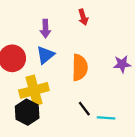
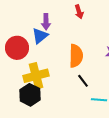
blue triangle: (45, 55) -> (40, 36), moved
black line: (84, 109) -> (83, 81), moved

